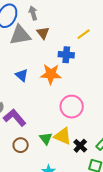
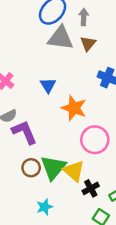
orange star: (51, 74) -> (74, 108), moved
green triangle: (46, 138) -> (53, 168), size x1.6
brown circle: (21, 145) -> (31, 168), moved

